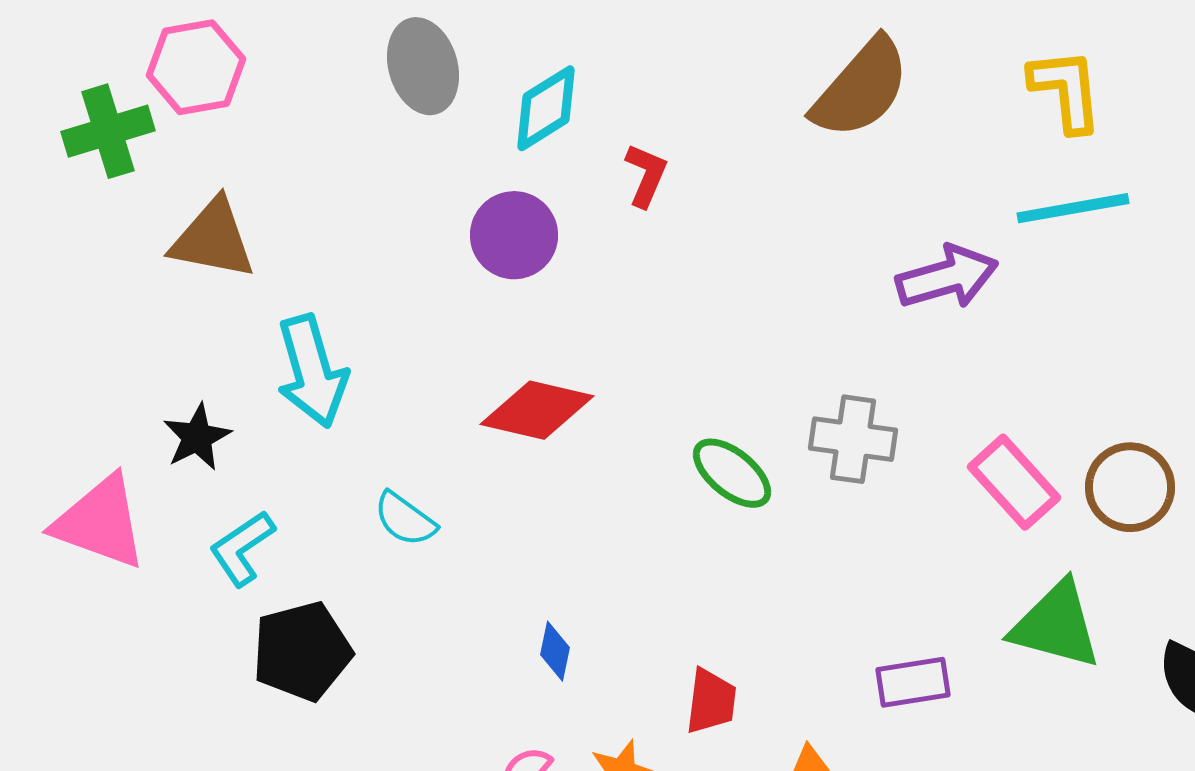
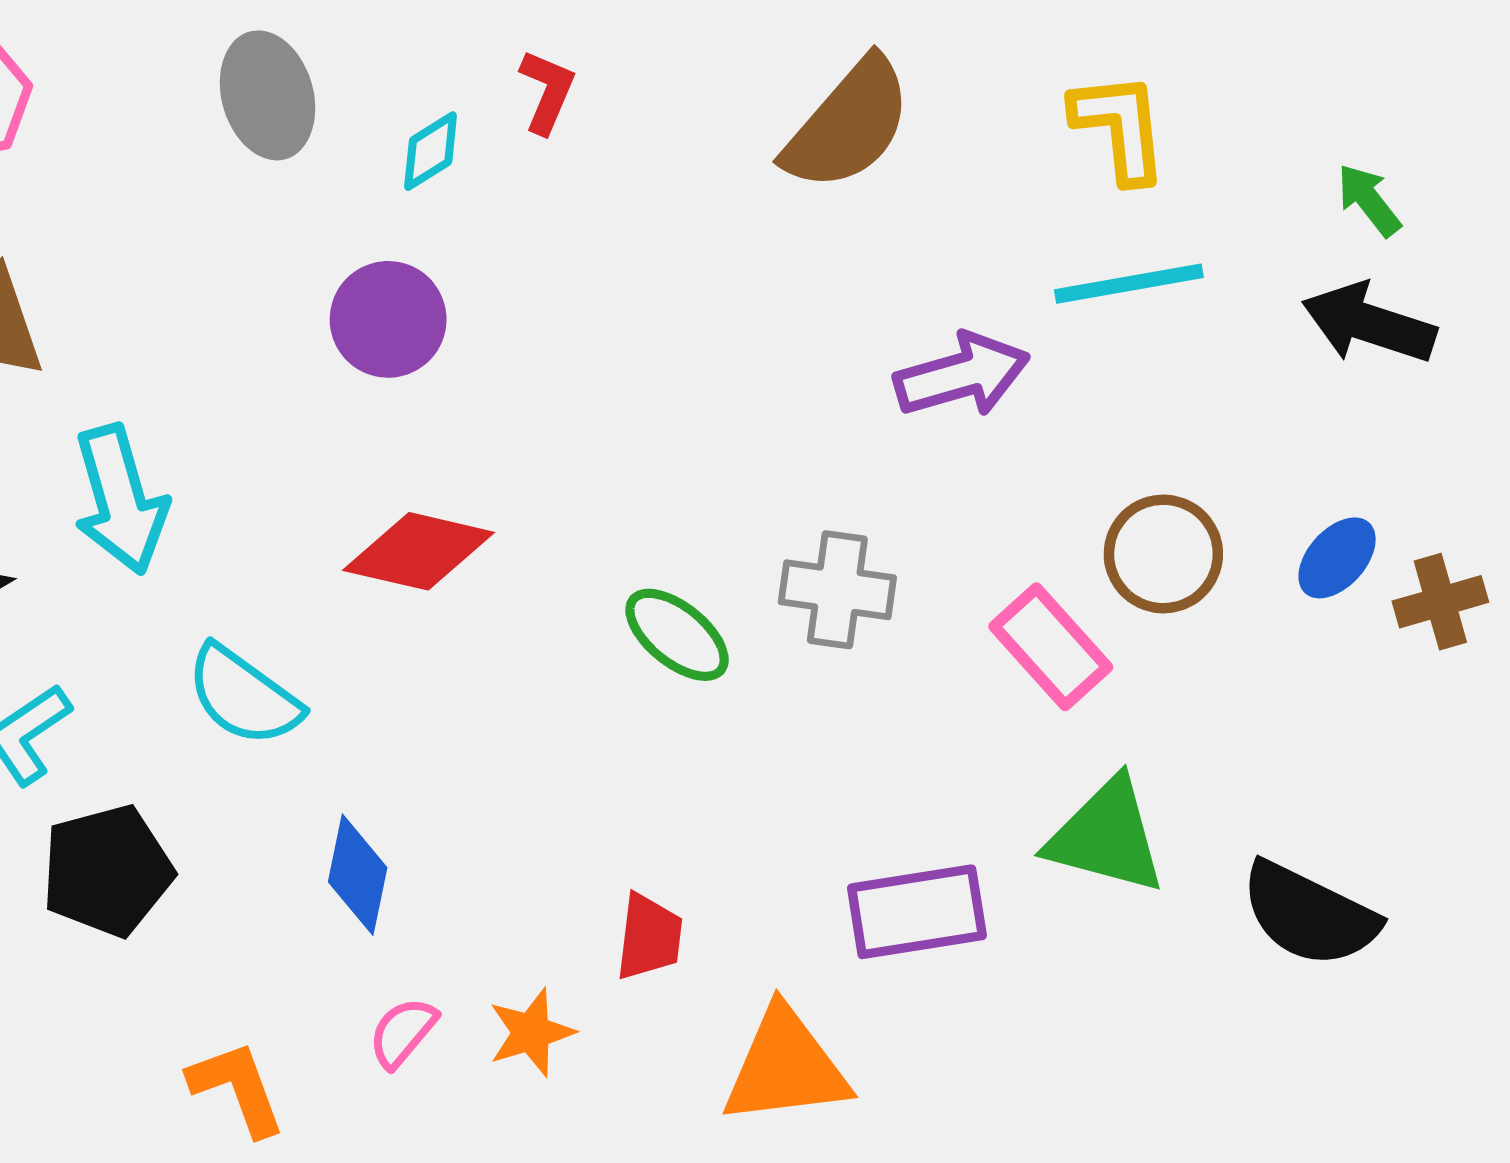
cyan diamond: (546, 108) -> (431, 151), size x0.7
red L-shape: (646, 175) -> (547, 91), moved
brown circle: (1130, 487) -> (1163, 554), moved
cyan semicircle: (405, 519) -> (244, 696), size x1.4
blue diamond: (555, 651) -> (358, 875), moved, size x1.5
purple rectangle: (913, 682) -> (917, 912), size x1.4

